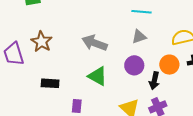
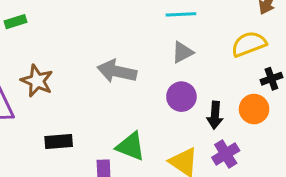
orange circle: (169, 65) -> (254, 109), moved
green triangle: (98, 76) -> (131, 146), moved

